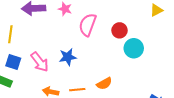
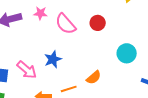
pink semicircle: (88, 25) -> (66, 24), turned -50
cyan circle: (134, 48) -> (127, 53), moved

